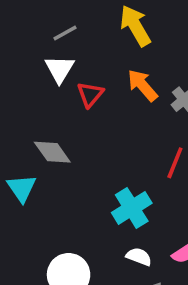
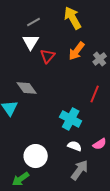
orange arrow: (143, 85) -> (77, 51), turned -102
cyan cross: (132, 208) -> (71, 119), turned -30

